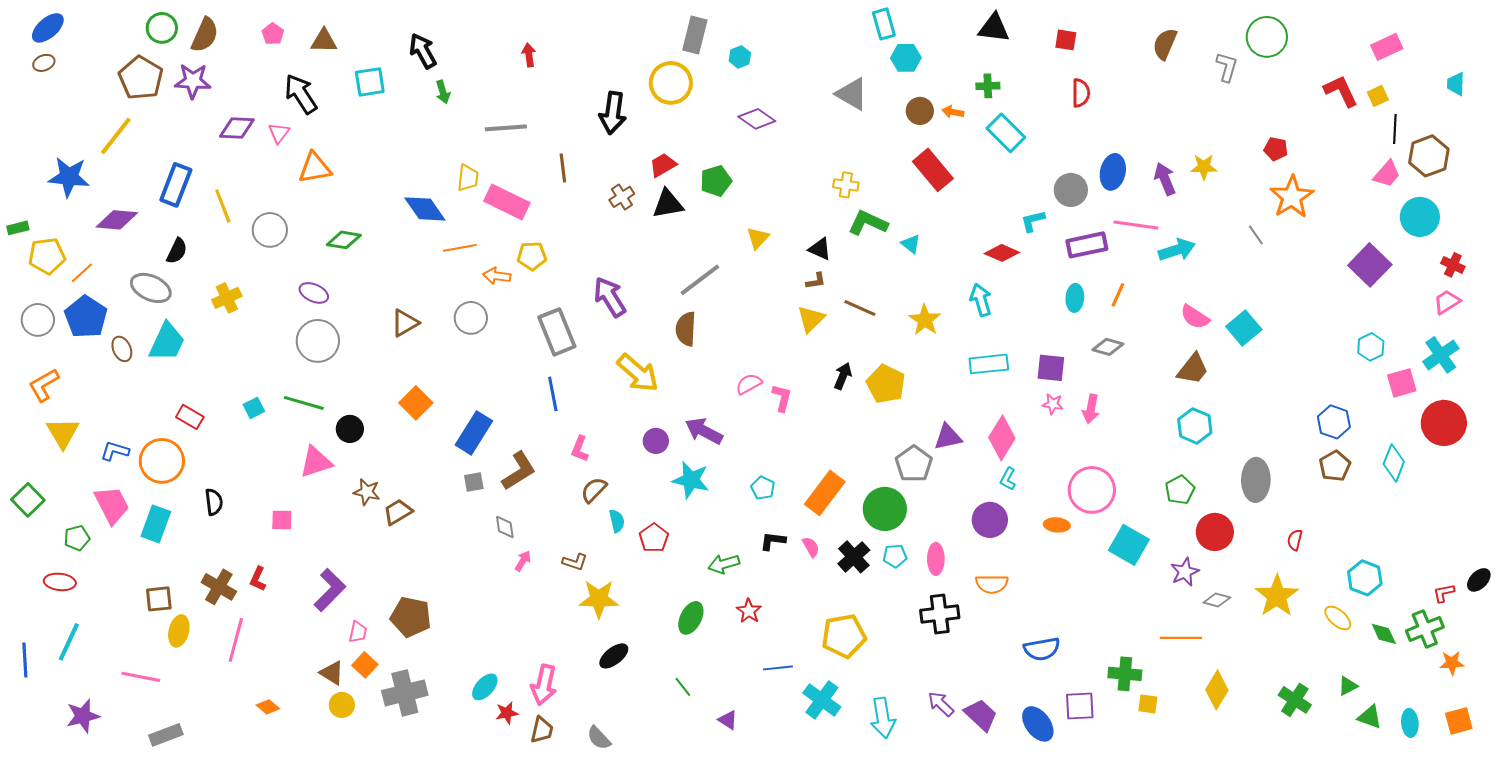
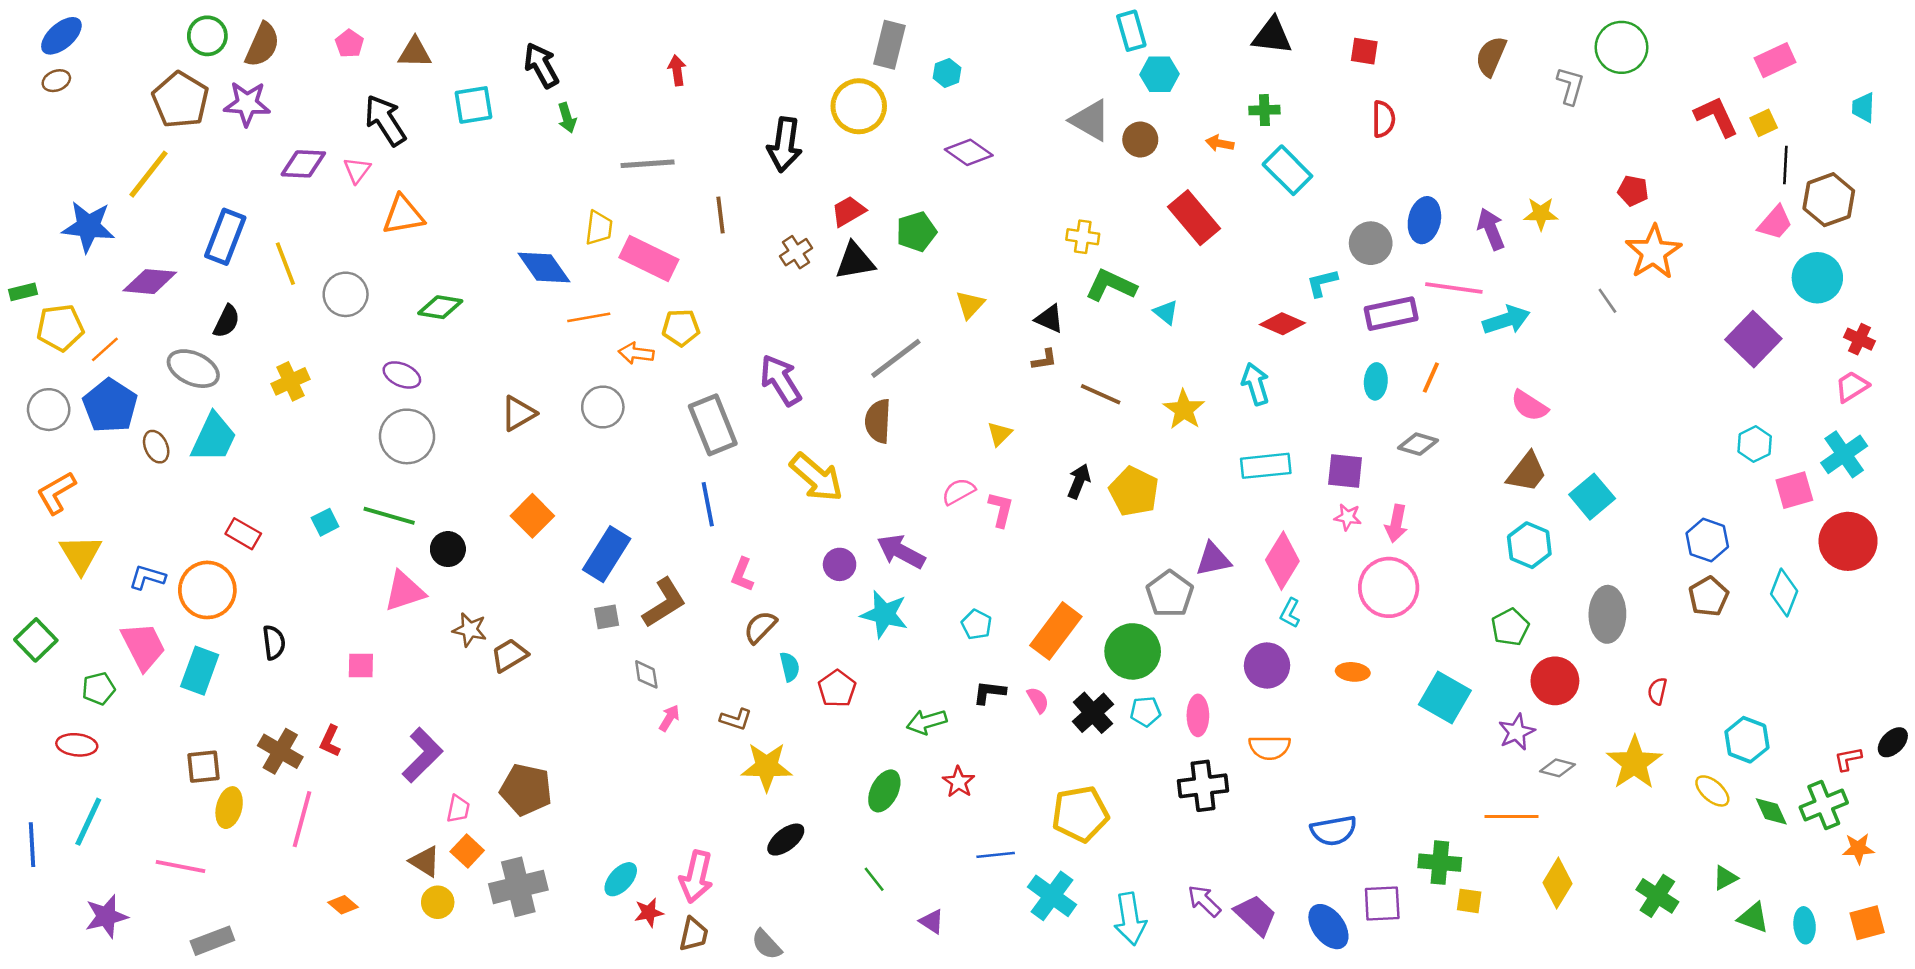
brown circle: (920, 111) -> (1140, 140), moved
yellow triangle: (811, 319) -> (1000, 434), moved, size x0.7
cyan square: (1244, 328) -> (1592, 497), moved
pink circle: (1092, 490) -> (1389, 587), moved

